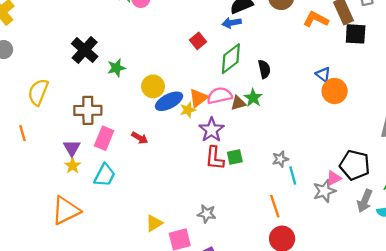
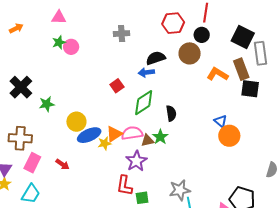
purple star: (211, 130) -> (136, 161), moved
green square: (235, 157) -> (142, 198), moved
gray star: (280, 159) -> (180, 190), size x1.5

